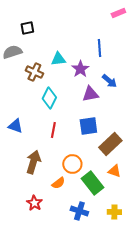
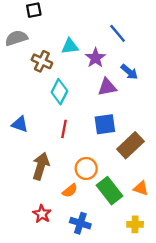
blue line: (99, 48) -> (118, 33), turned -36
orange triangle: (114, 171) -> (141, 188), moved
blue cross: (79, 211) -> (80, 223), moved

